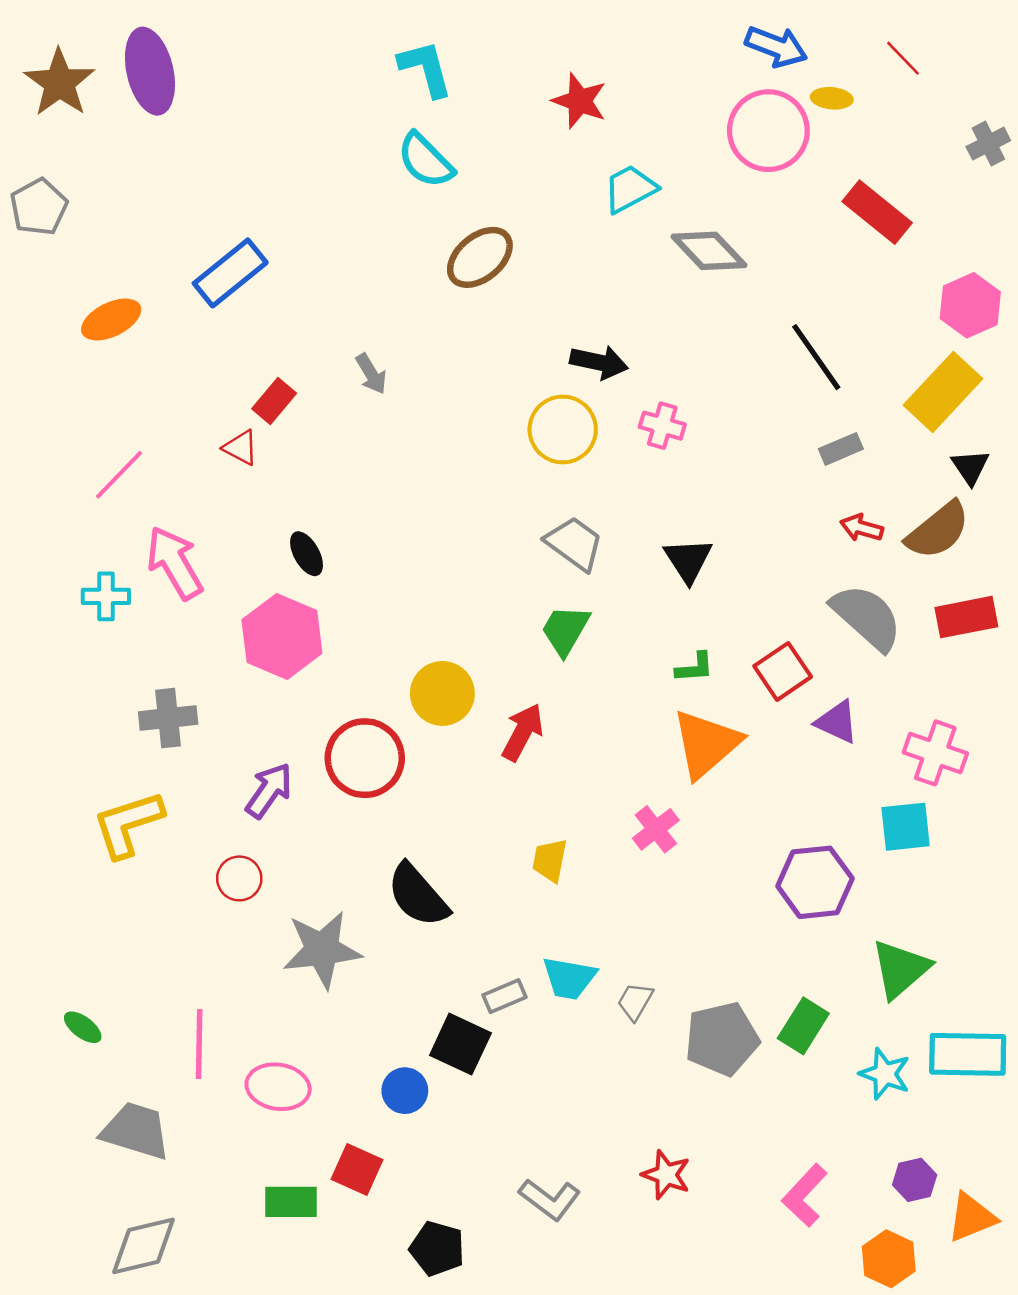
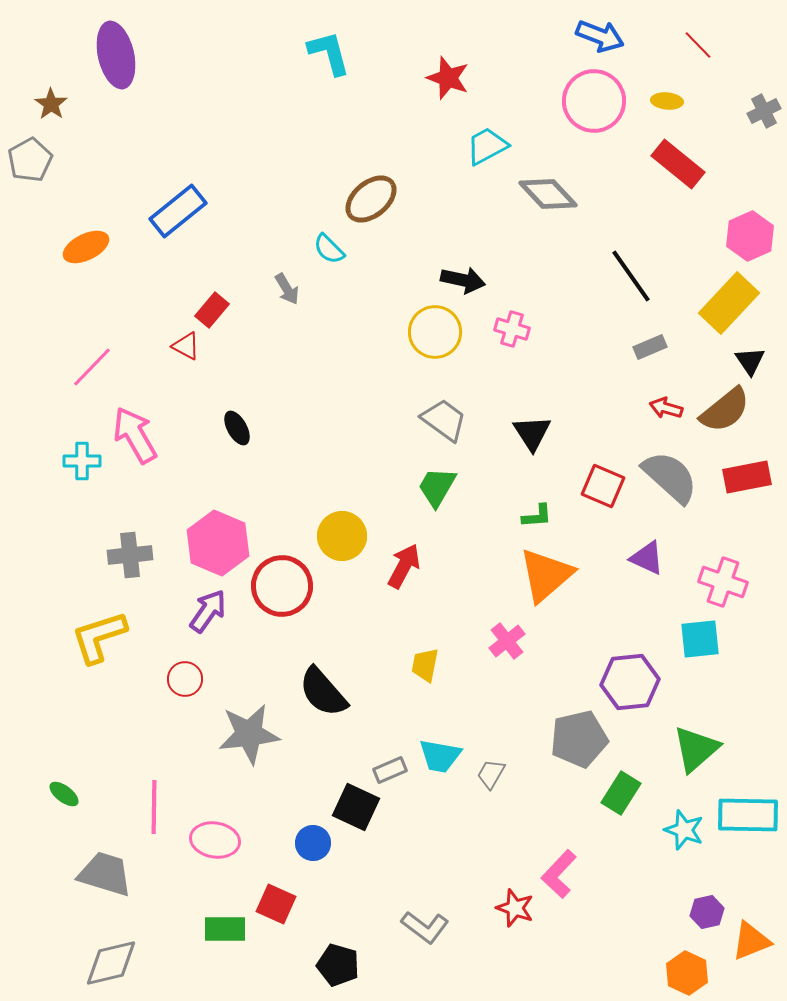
brown star: (59, 83) -> (51, 104), moved, size x0.6
yellow ellipse: (832, 98) -> (667, 101), moved
cyan semicircle: (426, 160) -> (329, 249), moved, size x0.7
pink hexagon: (282, 637) -> (218, 543), moved
red square: (783, 671) -> (603, 486), moved, turned -33
gray pentagon: (722, 1039) -> (579, 739), moved
pink L-shape: (805, 1195) -> (559, 874), moved

